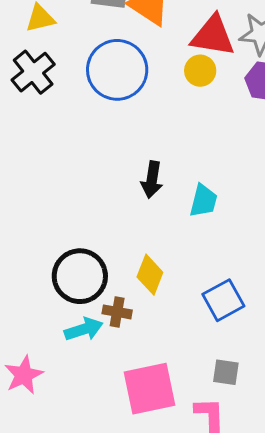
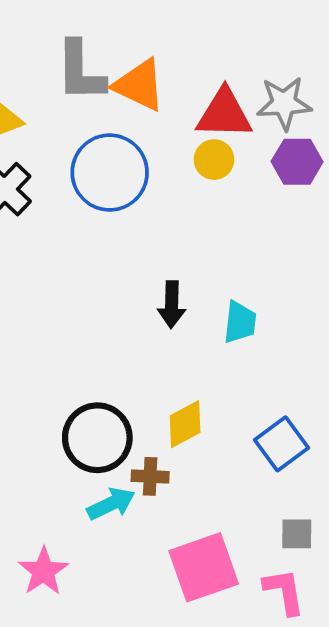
yellow diamond: (150, 275) -> (185, 424), turned 48

